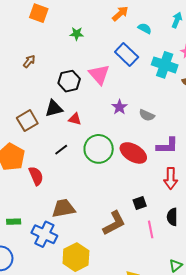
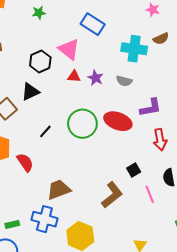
cyan cross: (165, 65) -> (134, 49), moved
red triangle: (75, 119) -> (74, 76), moved
green rectangle: (14, 222) -> (12, 224), moved

